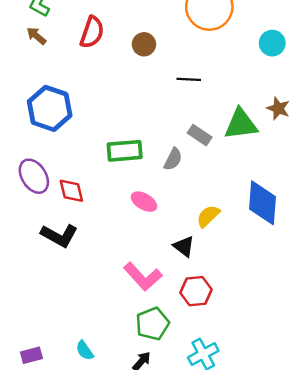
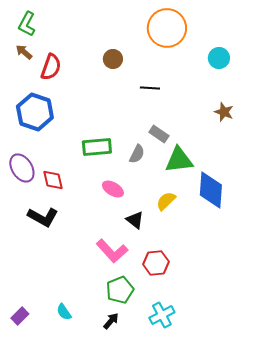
red semicircle: (92, 32) -> (51, 67), moved
green triangle: (241, 124) -> (179, 160), moved
black triangle: (184, 246) -> (135, 220), moved
purple rectangle: (31, 355) -> (20, 316), turned -30

